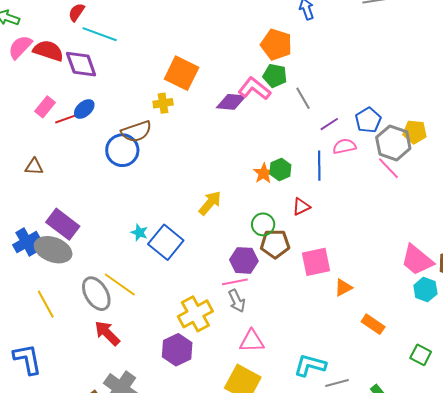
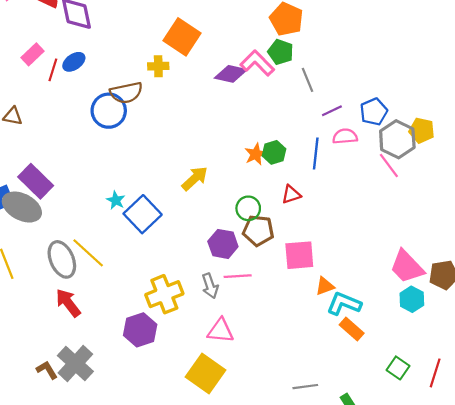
red line: (66, 119) -> (53, 70), turned -60
pink line: (235, 282) -> (238, 276), moved
cyan L-shape: (310, 365) -> (344, 304), moved

